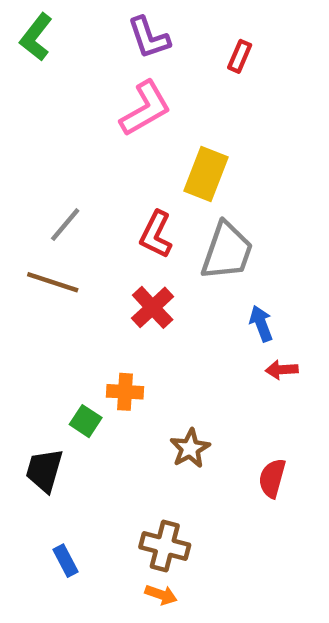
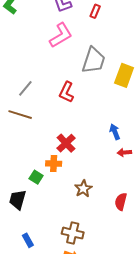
red rectangle: (240, 56) -> (95, 11), moved
yellow rectangle: (206, 174) -> (124, 75), moved
gray trapezoid: (227, 251) -> (94, 60), moved
red cross: (153, 307) -> (66, 143), moved

